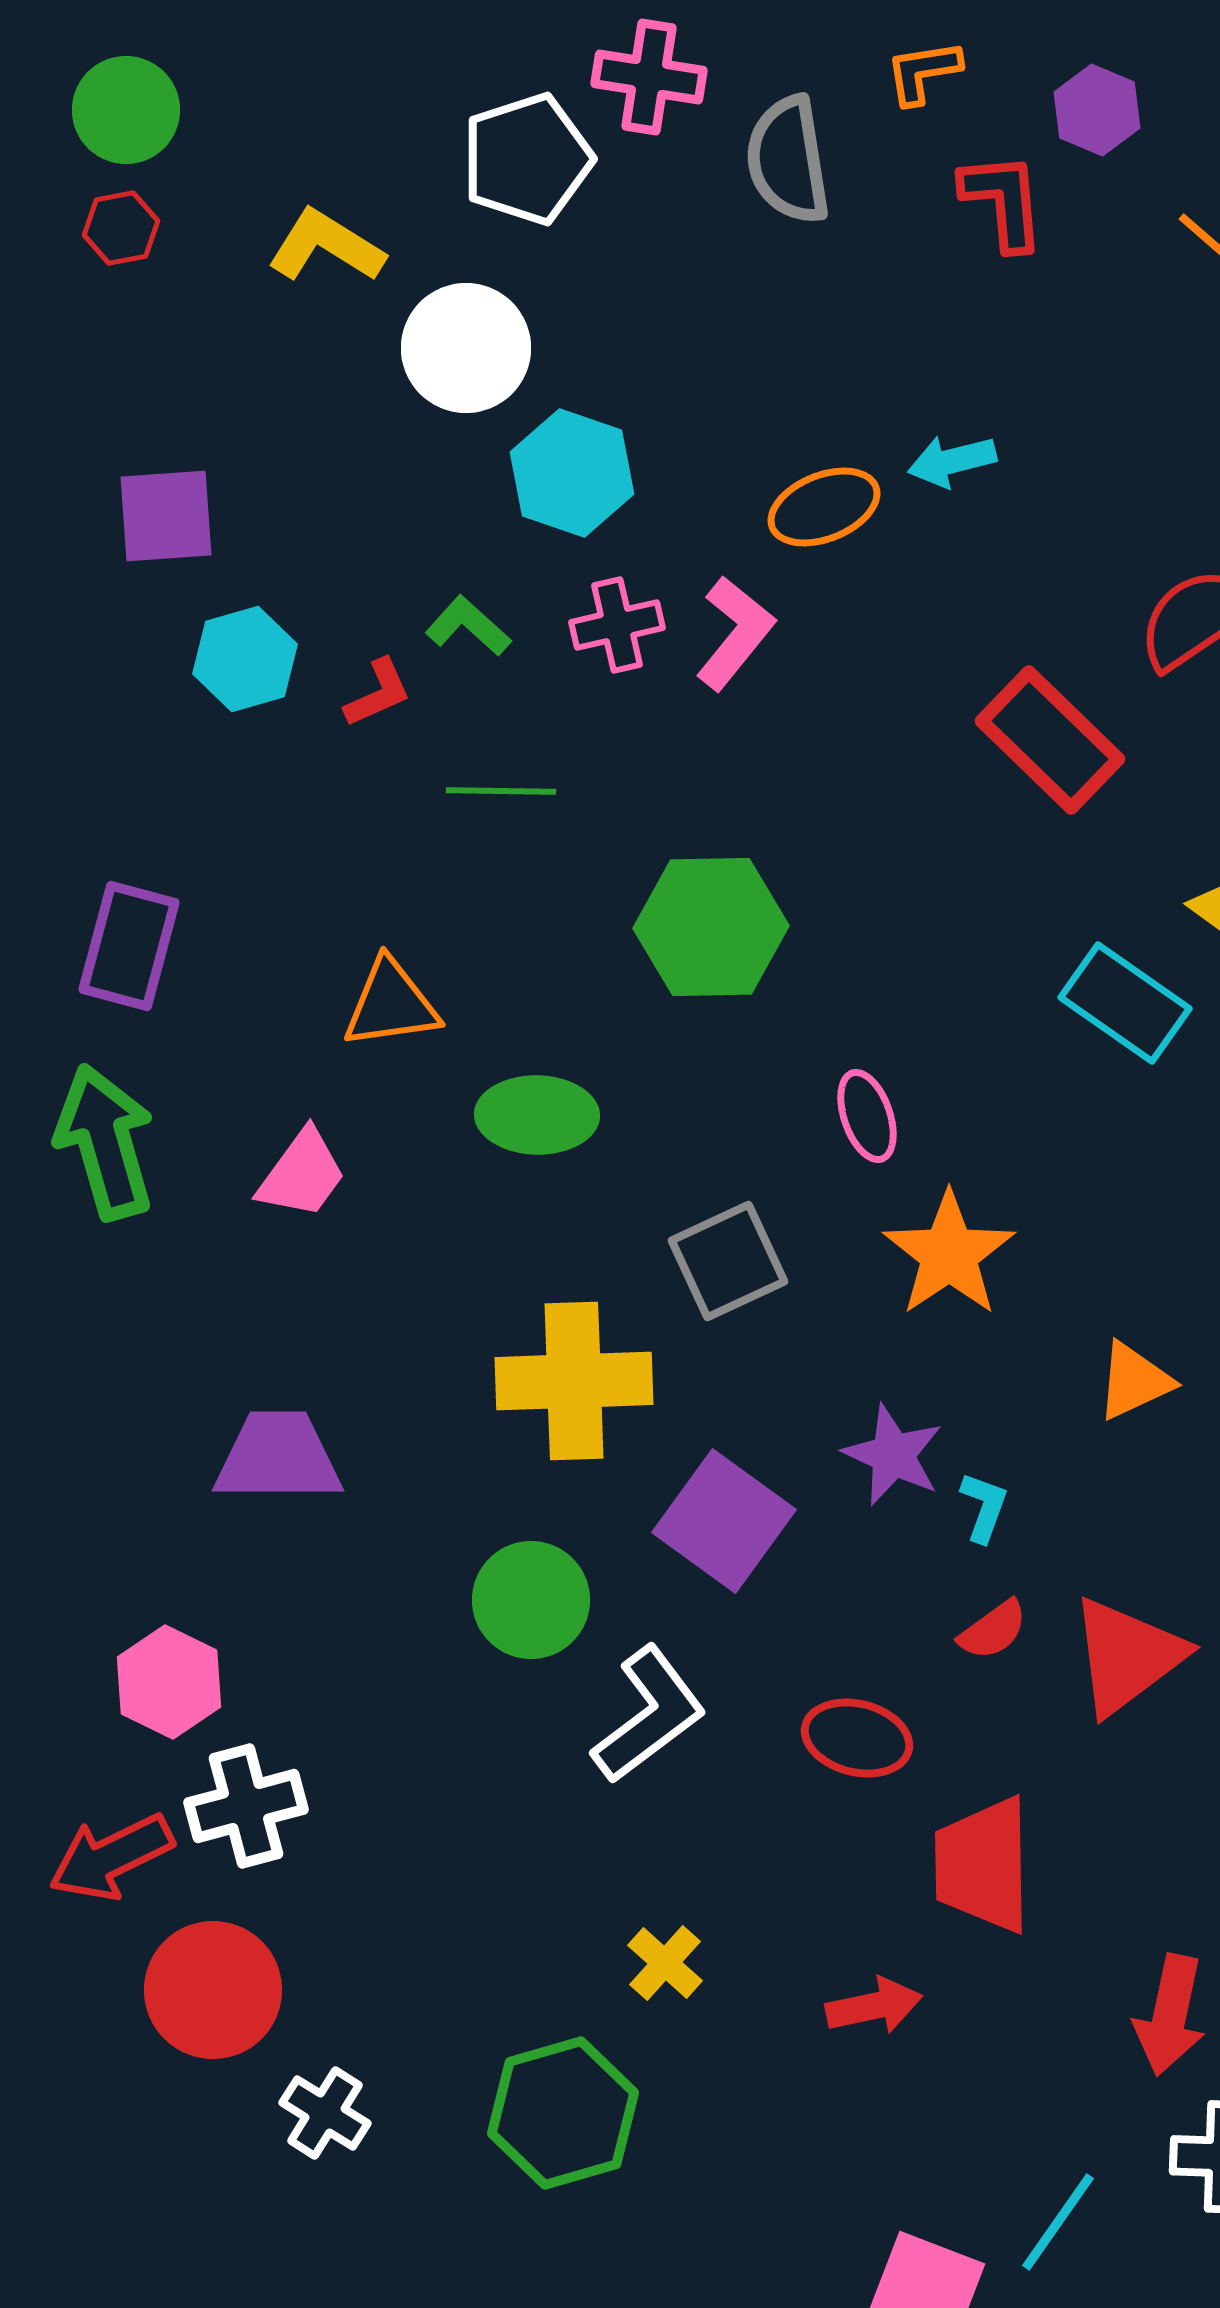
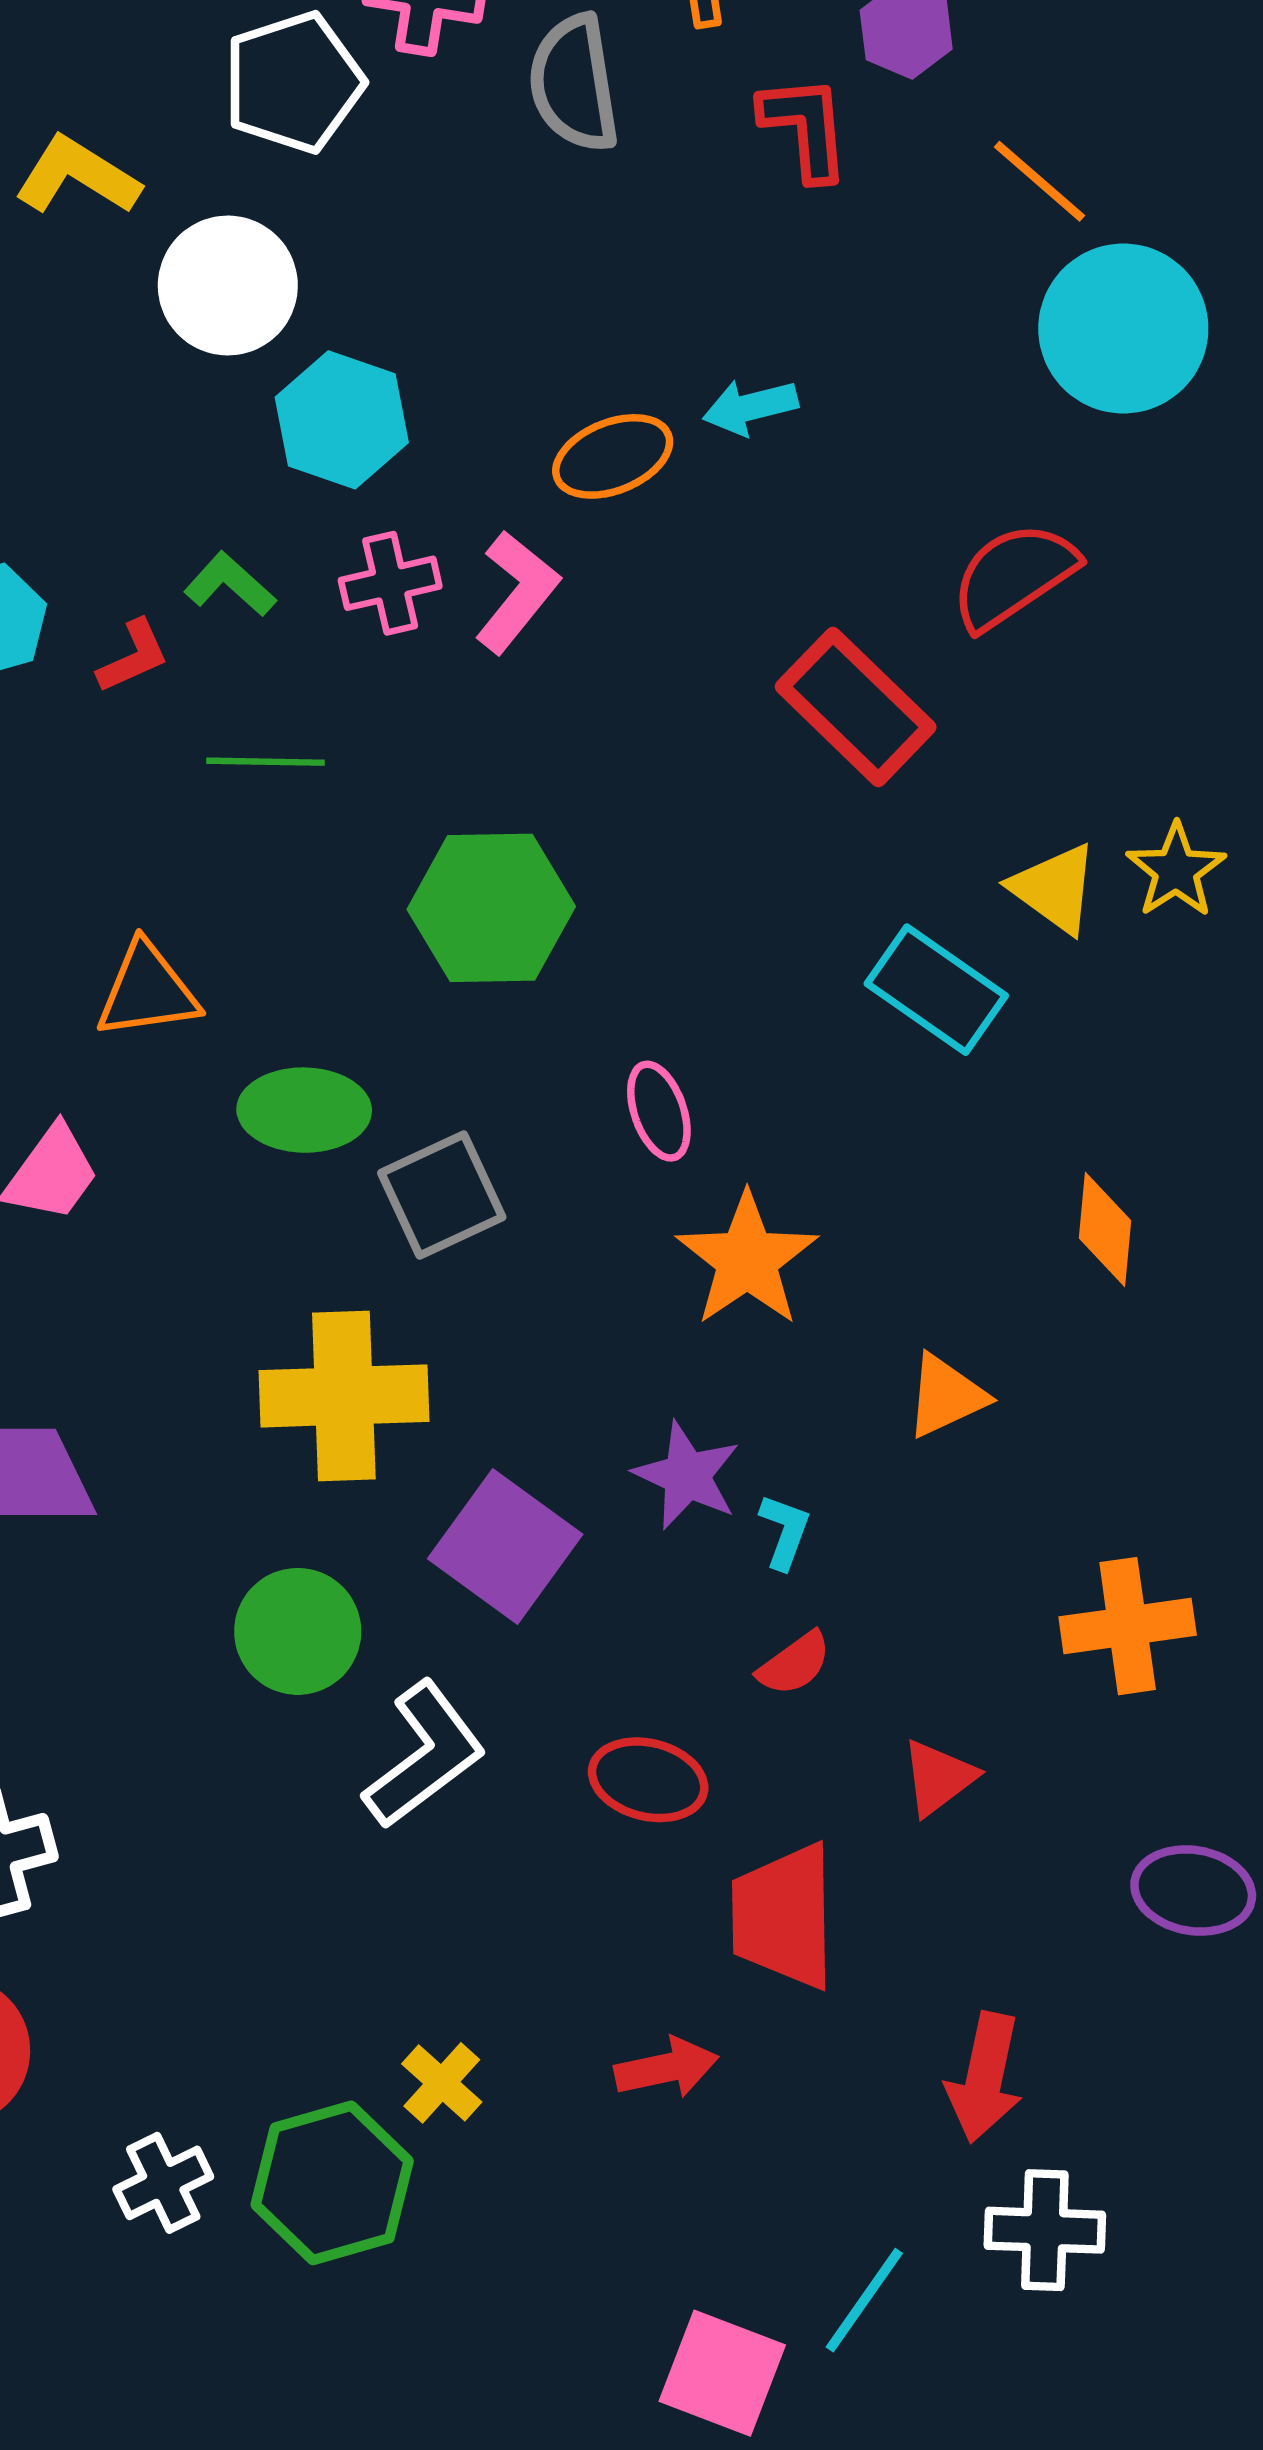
gray square: (728, 1261) -> (442, 1195), moved
red triangle: (1127, 1656) -> (938, 1778), moved, size x0.6
yellow cross: (665, 1963) -> (442, 2083), moved
white cross: (325, 2113) -> (163, 2183), moved, turned 32

